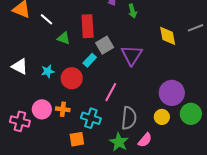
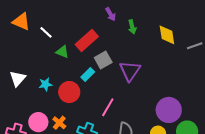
red rectangle: (88, 26) -> (87, 41), turned 50
yellow diamond: (168, 36) -> (167, 35), moved
white triangle: (20, 66) -> (18, 78), turned 42
orange cross: (63, 109) -> (59, 123), turned 32

